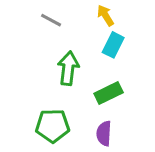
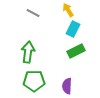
green arrow: (68, 68) -> (28, 52), moved
green rectangle: (109, 93) -> (76, 51), moved

